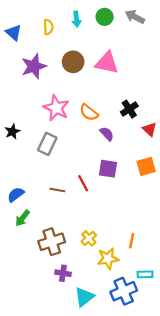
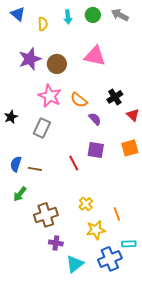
blue triangle: (13, 33) -> (18, 14), moved
brown circle: (73, 62) -> (57, 64), moved
brown line: (57, 190) -> (35, 169), moved
blue semicircle: (16, 195) -> (16, 164), moved, turned -35
yellow cross: (89, 238) -> (86, 204), moved
orange line: (132, 241) -> (117, 214), turned -32

